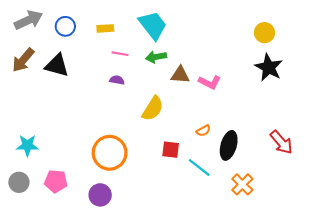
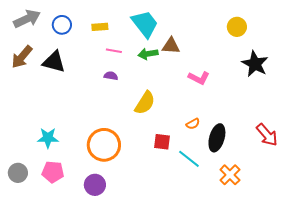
yellow circle: (264, 33) -> (237, 27), moved
brown triangle: (180, 75) -> (171, 46), moved
cyan star: (27, 145) -> (48, 138), moved

